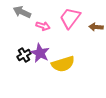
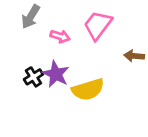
gray arrow: (22, 12) -> (31, 17), turned -84
brown arrow: (96, 27) -> (134, 56), moved

